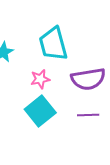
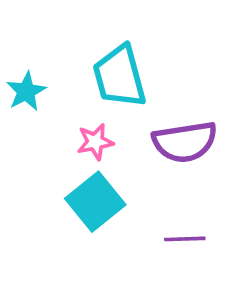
purple line: (88, 115) -> (185, 239), moved

